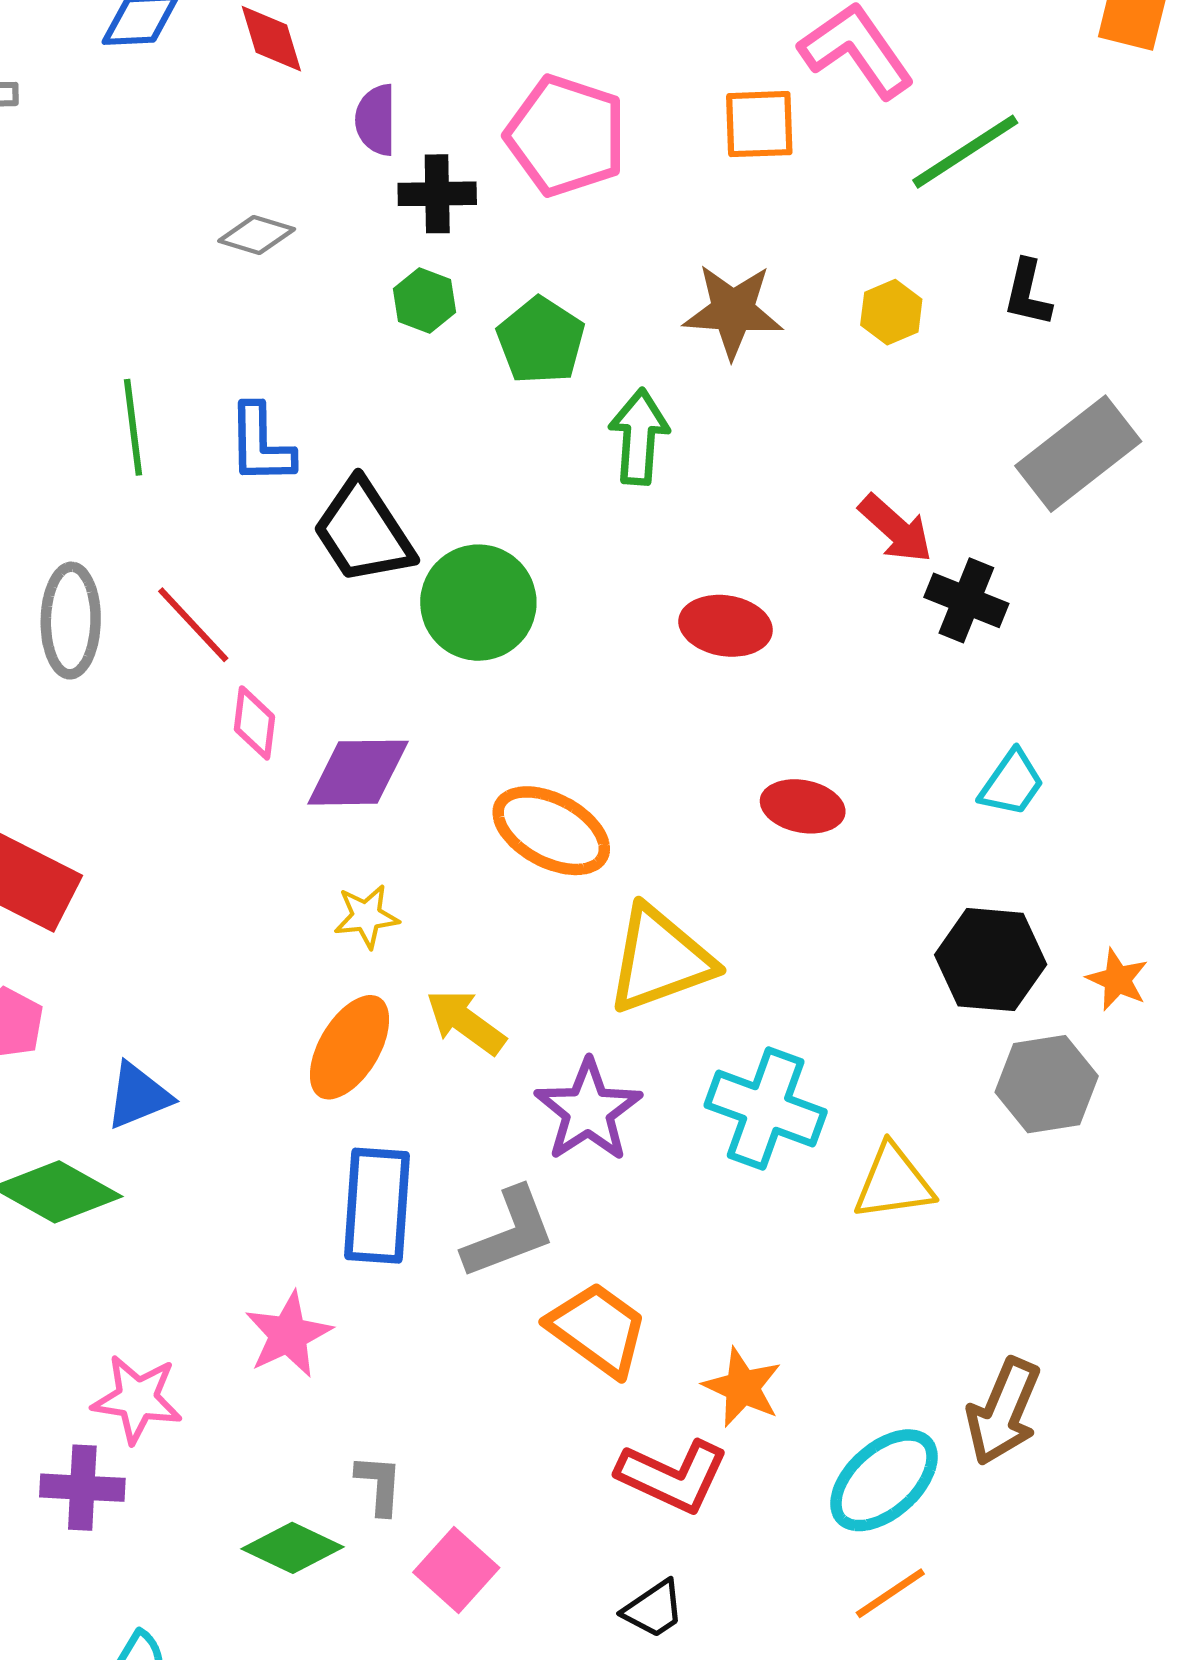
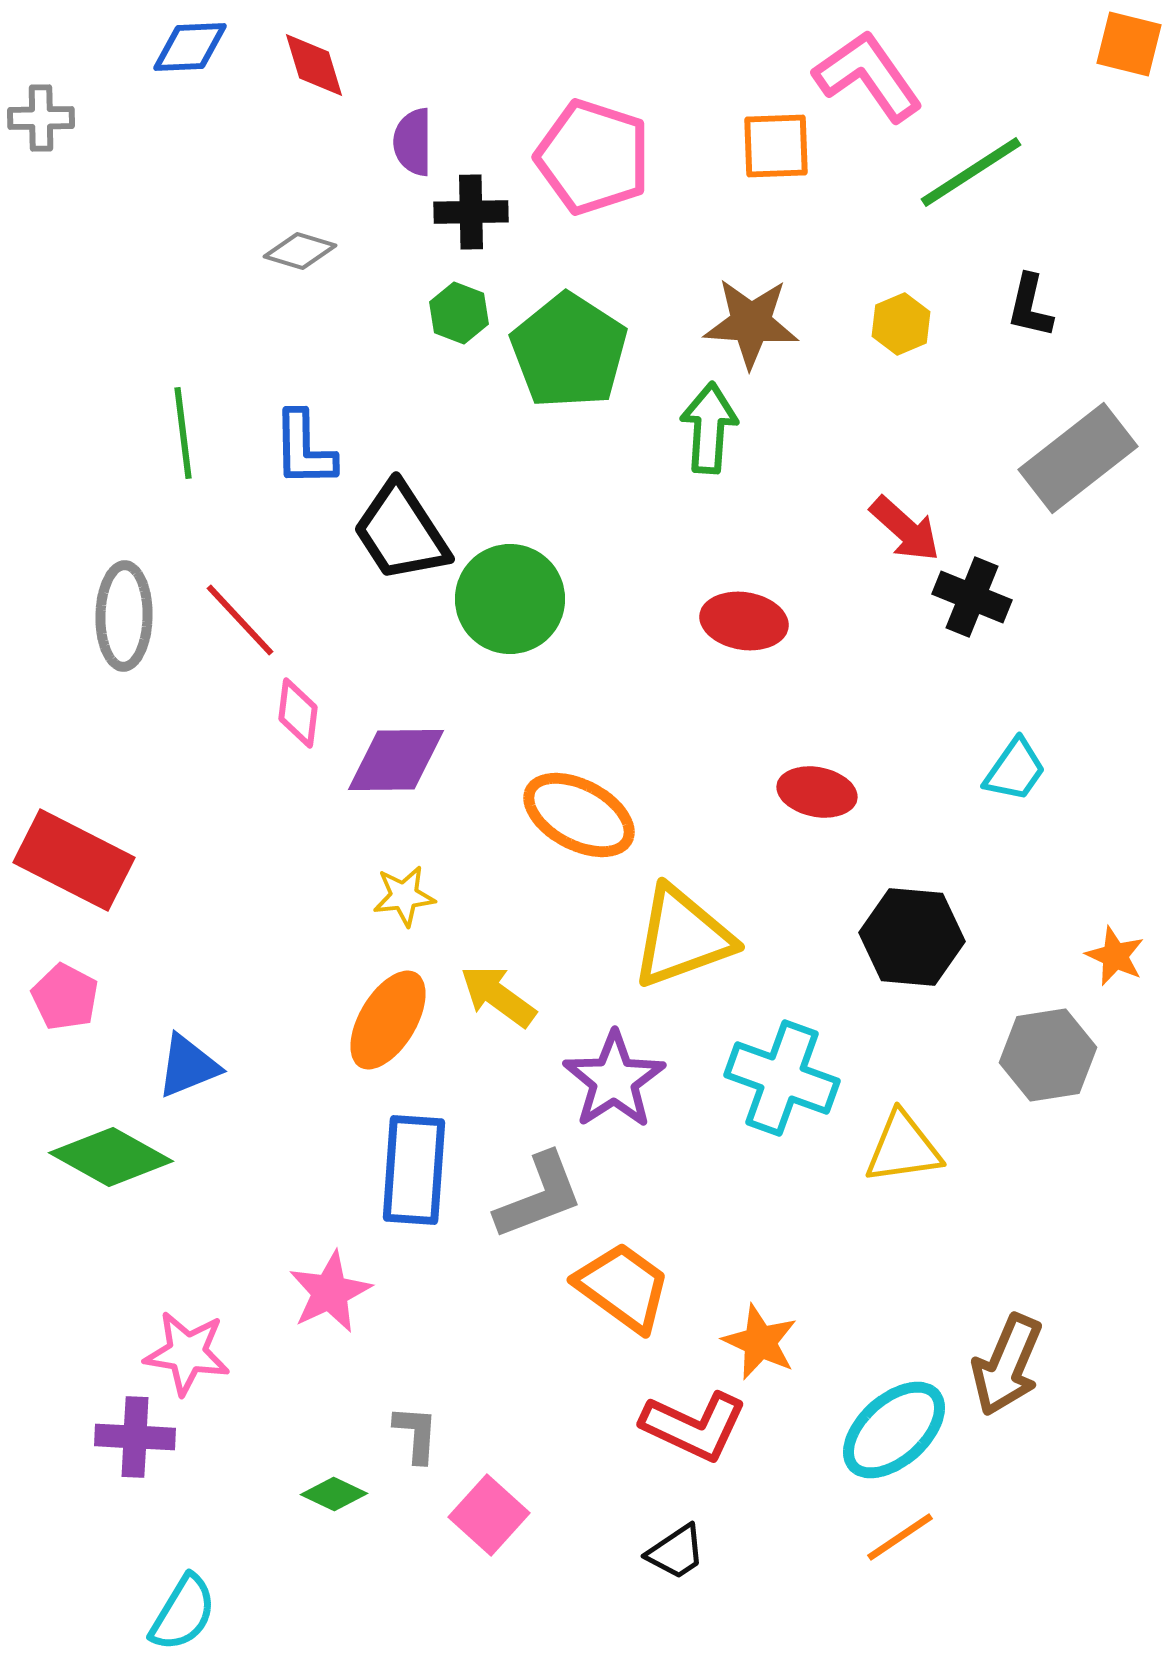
green pentagon: (541, 341) -> (569, 351), size x1.4
green arrow: (639, 437) -> (709, 428), moved
black hexagon: (991, 960) -> (912, 937), moved
green diamond: (292, 1548) -> (334, 1494), size x0.7

